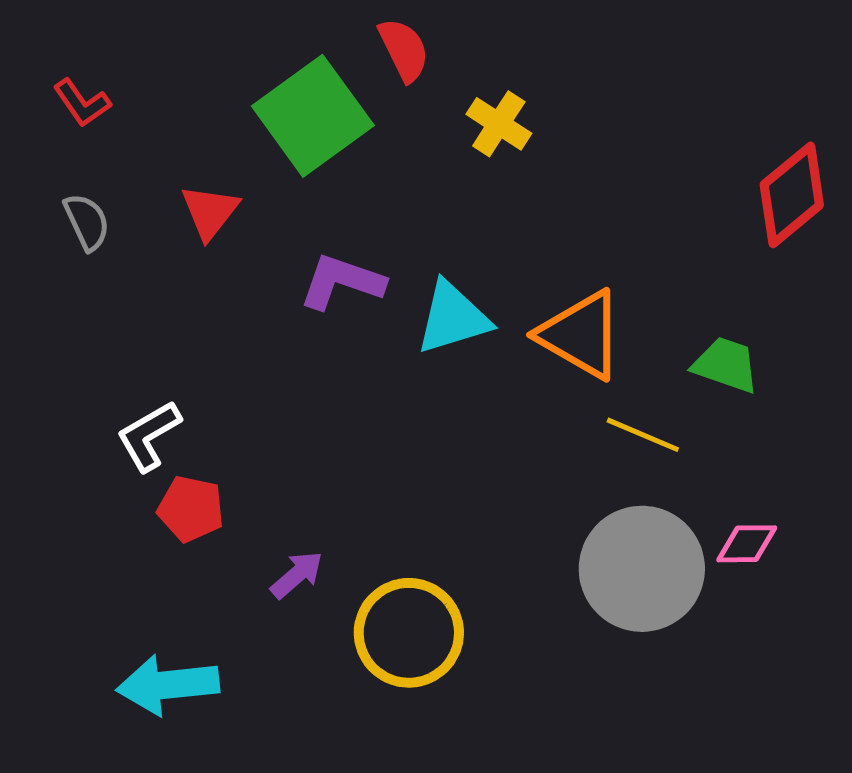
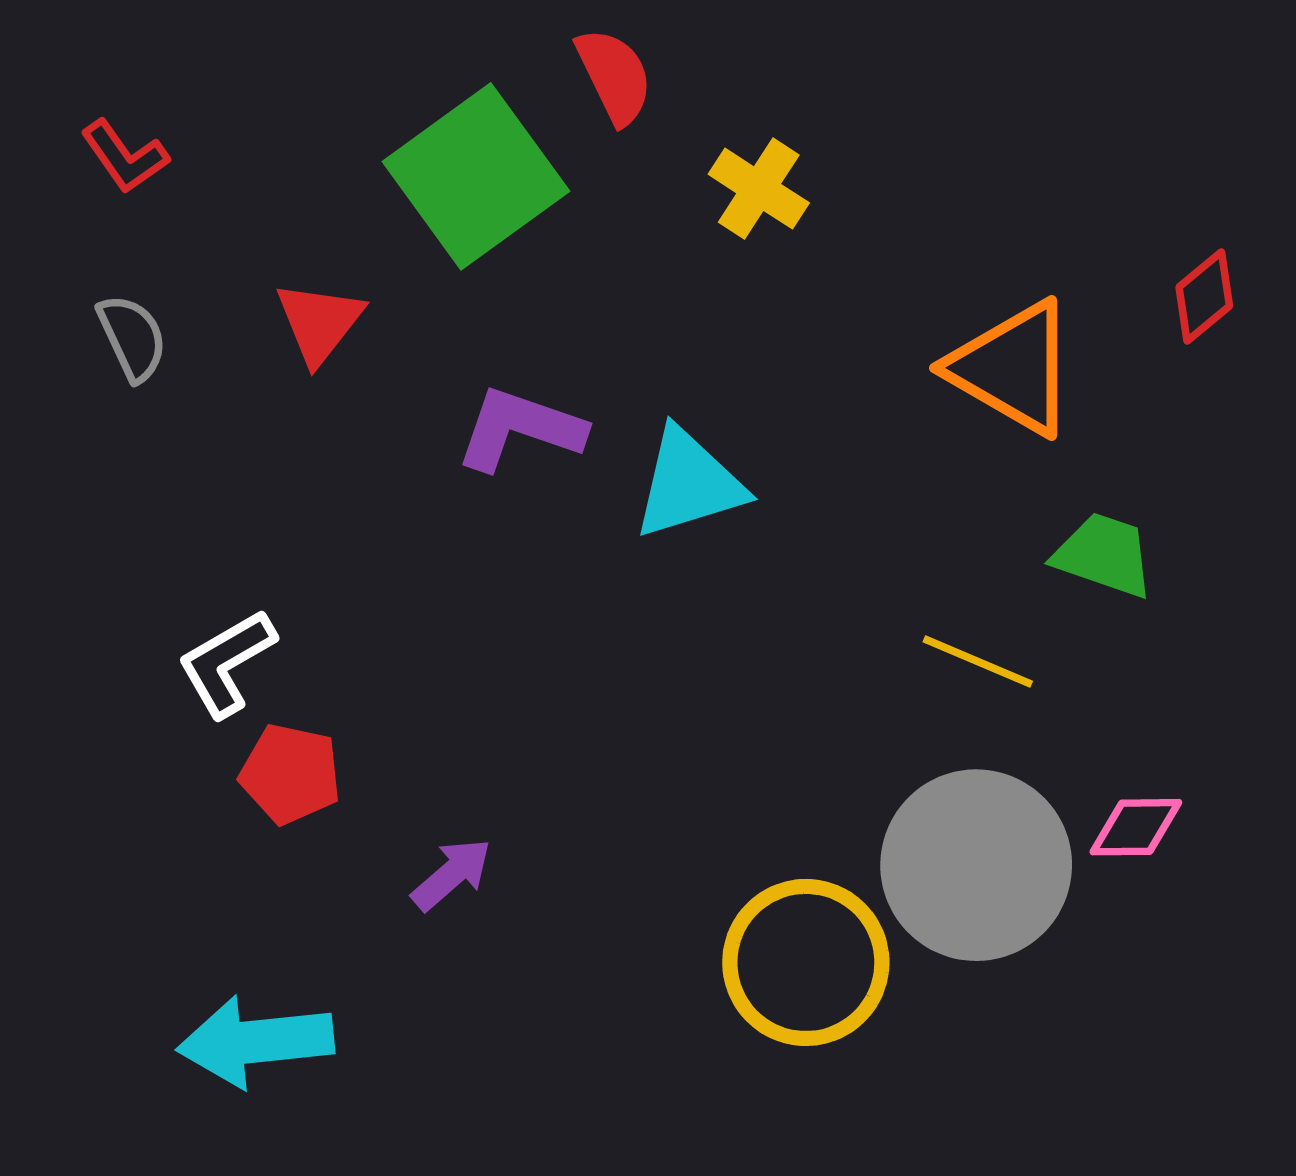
red diamond: (792, 195) -> (1204, 297), size x0.6
orange triangle: (581, 335) -> (1013, 368), moved
yellow circle: (409, 633) -> (806, 962), moved

